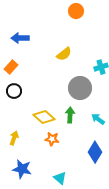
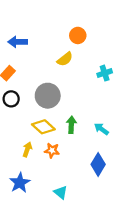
orange circle: (76, 11) -> (78, 35), moved
gray circle: (80, 88) -> (48, 96), moved
yellow arrow: (14, 138) -> (27, 149), moved
blue star: (22, 169) -> (20, 183), turned 30

